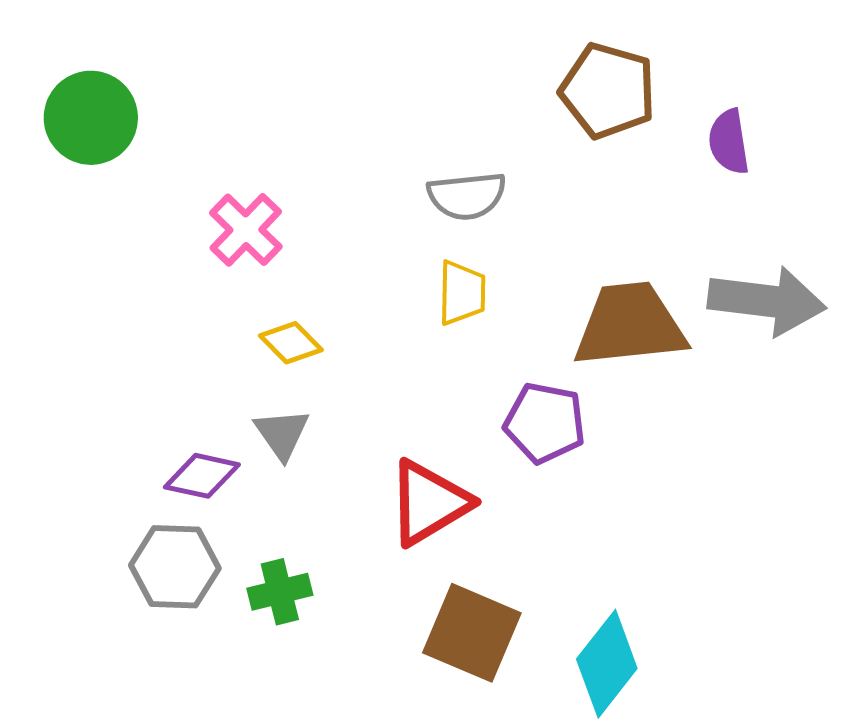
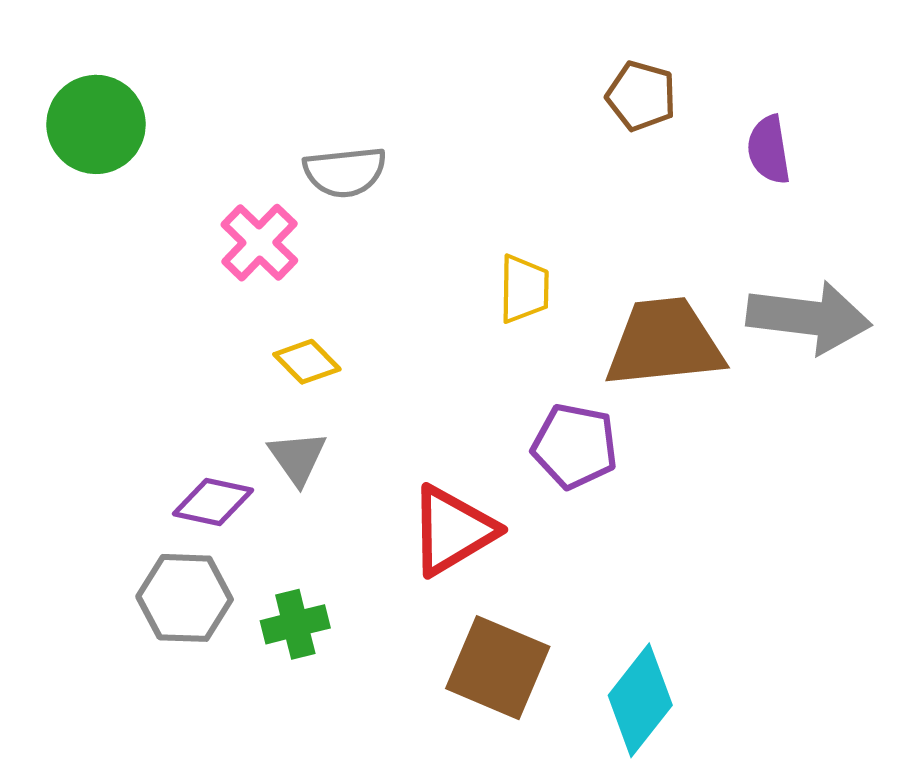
brown pentagon: (608, 91) -> (641, 96), size x0.7
gray semicircle: (467, 196) -> (345, 172), moved
yellow trapezoid: (462, 293) -> (524, 289), moved

